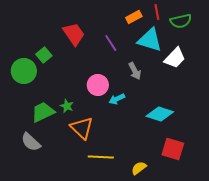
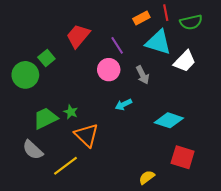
red trapezoid: (74, 34) -> (78, 36), turned -105
pink circle: (98, 85) -> (109, 70), moved
yellow line: (101, 157) -> (65, 166), moved, turned -40

